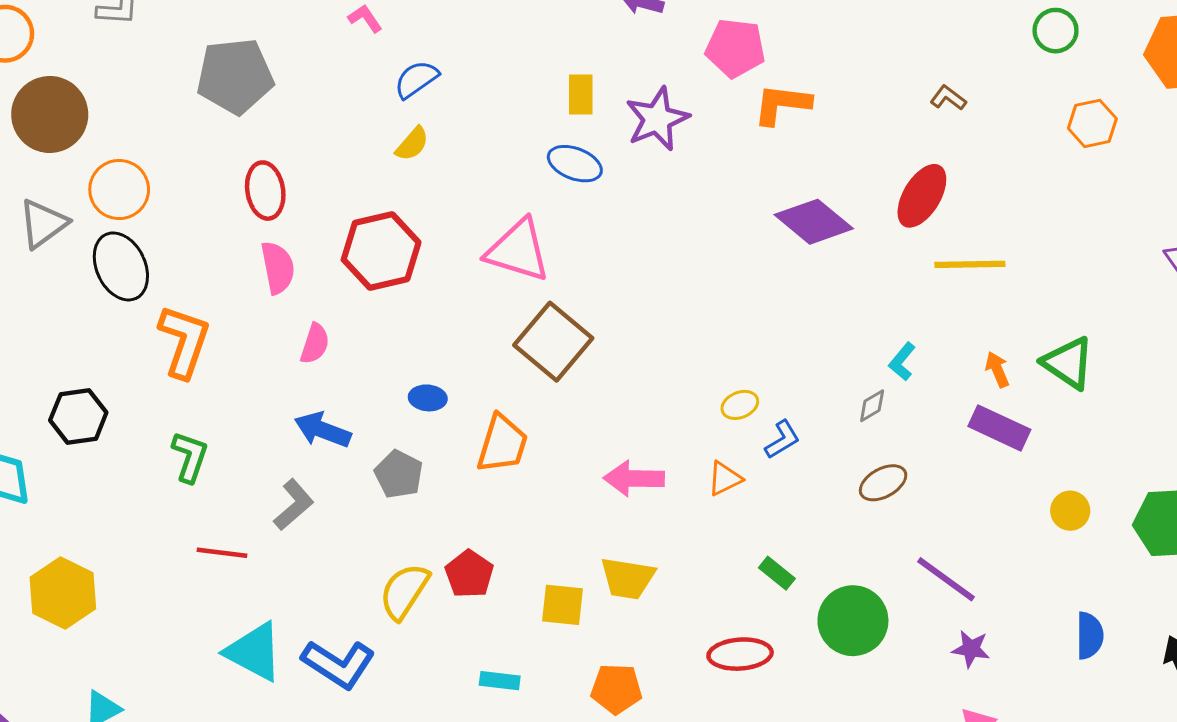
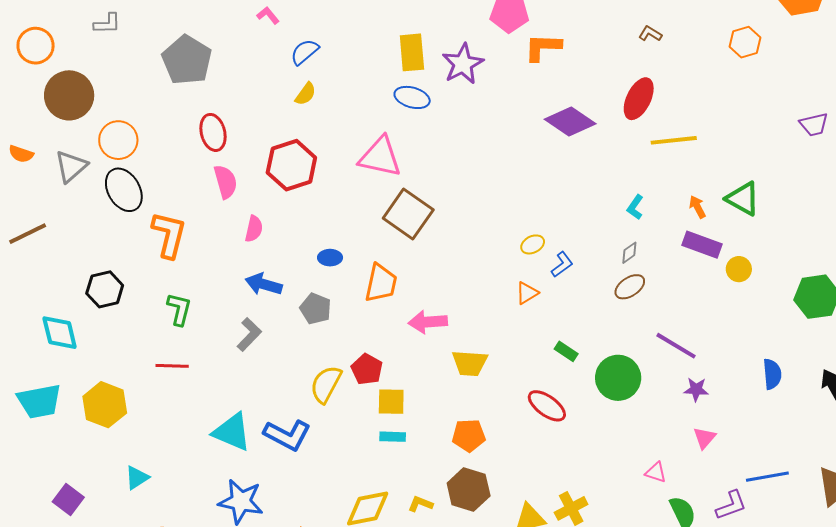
gray pentagon: (235, 76) -> (187, 60), turned -30
yellow rectangle: (581, 95) -> (412, 52), size x1.4
gray diamond: (872, 406) -> (629, 253), moved
pink arrow: (634, 478) -> (428, 322), moved
yellow circle: (1070, 511) -> (739, 269), moved
red line: (222, 553) -> (172, 366), moved
yellow square: (563, 605) -> (391, 402), moved
red ellipse: (740, 654) -> (547, 406), turned 45

